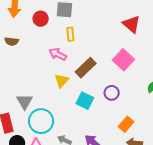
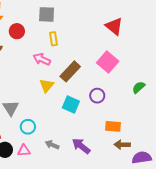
red circle: (41, 19) -> (17, 31), moved
cyan circle: (41, 121) -> (28, 127), size x0.6
orange rectangle: (126, 124) -> (113, 126), turned 56

